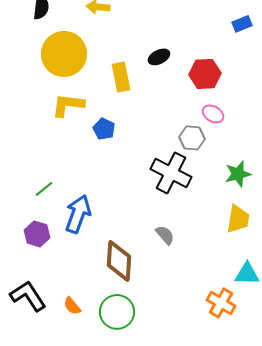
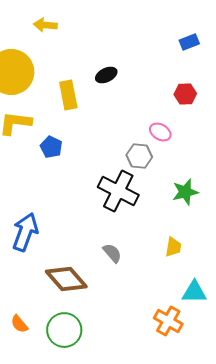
red hexagon: (205, 74) -> (185, 94), moved, size x0.7
yellow trapezoid: (238, 219) -> (173, 247), moved, size x0.7
brown diamond: (119, 261) -> (66, 279), turned -45

